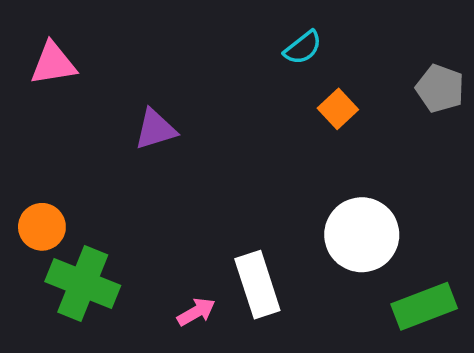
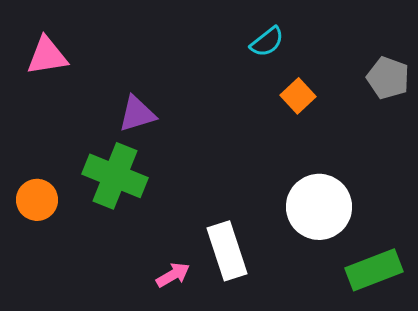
green cross: (83, 284) -> (115, 176), moved

